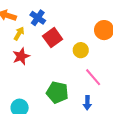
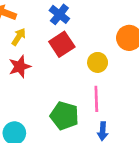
blue cross: (38, 18) -> (59, 14), moved
pink line: (93, 77) -> (96, 99), moved, turned 36

